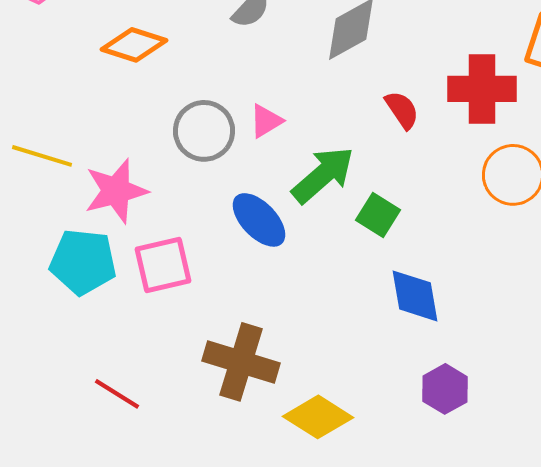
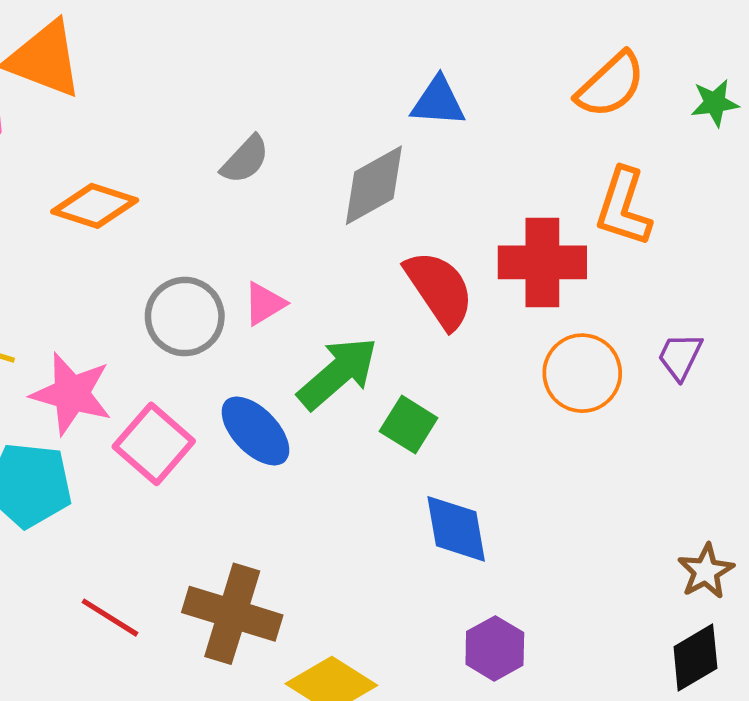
red semicircle: (402, 110) -> (439, 289), size x1.6
pink star: (116, 191) -> (71, 394), turned 30
pink square: (163, 265) -> (154, 444), moved, turned -36
red line: (117, 394) -> (110, 618), moved

